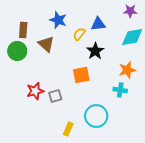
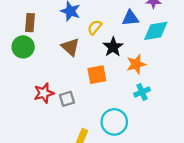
blue triangle: (98, 24) -> (130, 18), moved
brown triangle: (46, 44) -> (70, 47), moved
orange star: (127, 70) -> (136, 64), moved
cyan cross: (120, 90) -> (142, 92), turned -32

